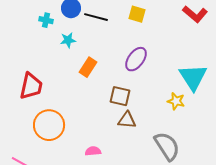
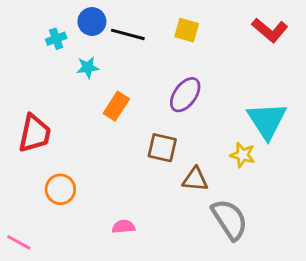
cyan cross: (46, 20) -> (56, 39), turned -32
brown triangle: (127, 120) -> (195, 179), moved
orange circle: (49, 125) -> (60, 189), size x0.7

